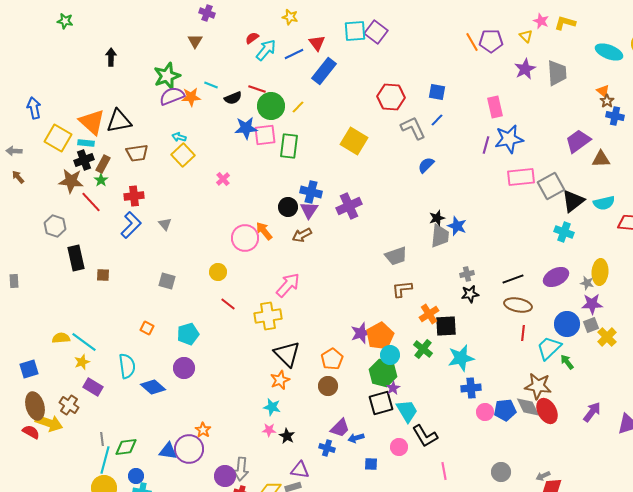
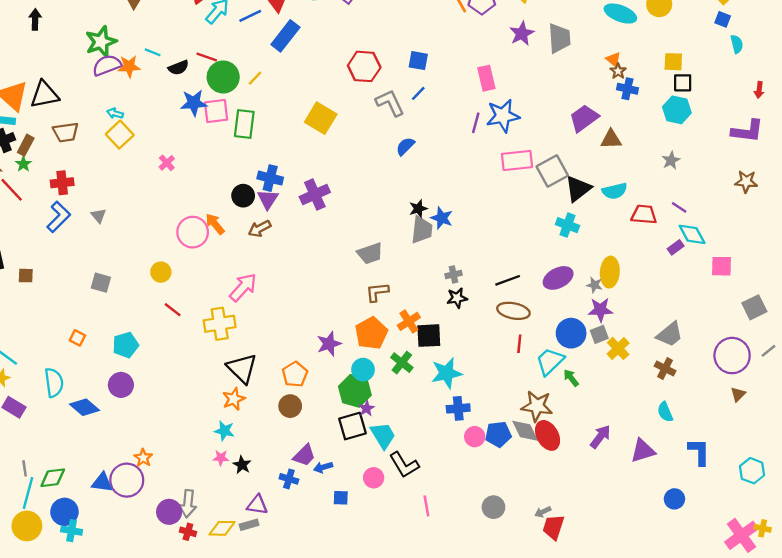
orange pentagon: (380, 336) -> (371, 333), moved
blue circle: (136, 476) -> (64, 512), size x1.5

